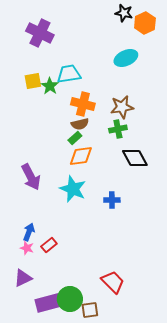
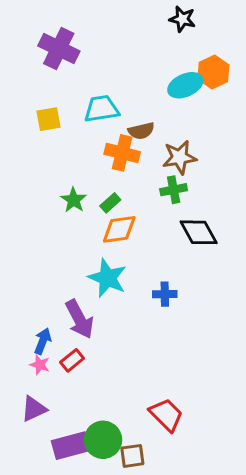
orange hexagon: (145, 23) -> (213, 72), moved
green star: (50, 86) -> (74, 200), moved
brown semicircle: (80, 124) -> (141, 131), moved
purple arrow: (31, 177) -> (79, 319), moved

